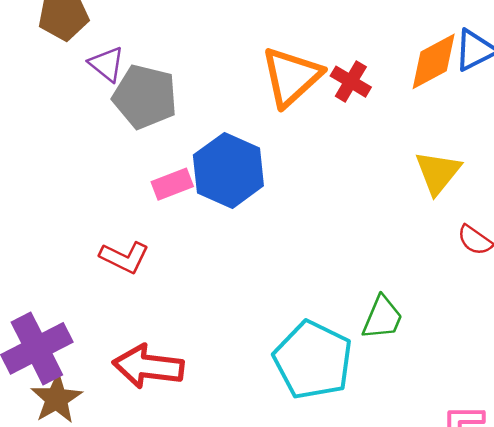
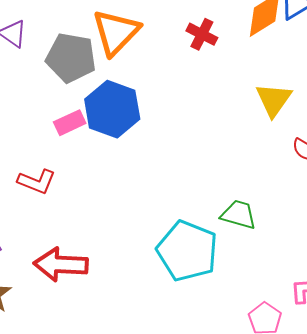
orange triangle: (291, 77) -> (116, 32), moved
gray pentagon: (145, 97) -> (71, 58), moved
green trapezoid: (382, 318) -> (239, 215), turned -93

